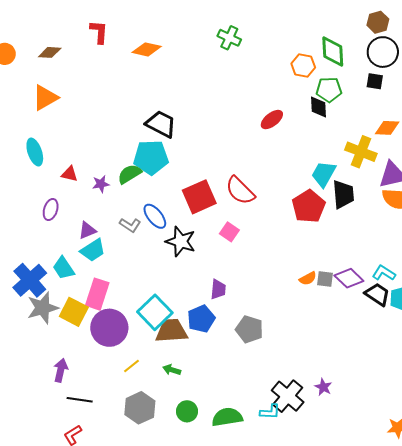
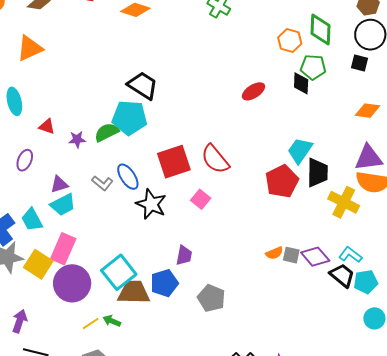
yellow cross: (361, 152) -> (344, 202), moved
green arrow: (172, 370) -> (112, 321), moved

